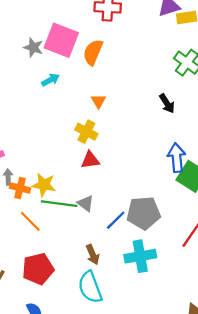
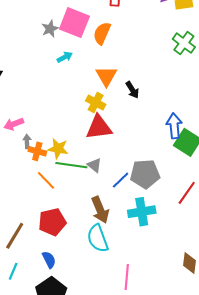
gray star: (33, 48) -> (50, 29), turned 30
orange triangle: (98, 101) -> (106, 76), size x1.6
black arrow: (167, 103) -> (132, 90), moved
red triangle: (90, 160) -> (99, 127), size x1.6
brown arrow: (93, 255) -> (100, 210), size x1.5

